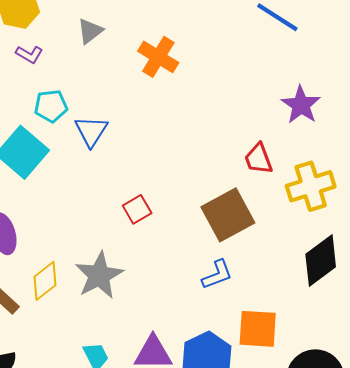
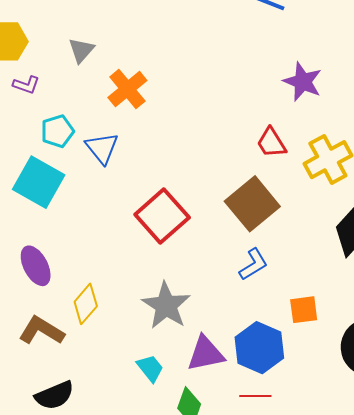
orange cross: (158, 57) -> (127, 89), moved, turned 30
red square: (137, 209) -> (162, 216), size x1.8
gray star: (99, 275) -> (166, 306), moved
orange square: (258, 329) -> (304, 310), size x0.7

